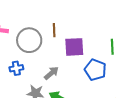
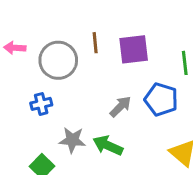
purple square: (74, 47) -> (134, 49), moved
gray arrow: (51, 73) -> (120, 107), moved

